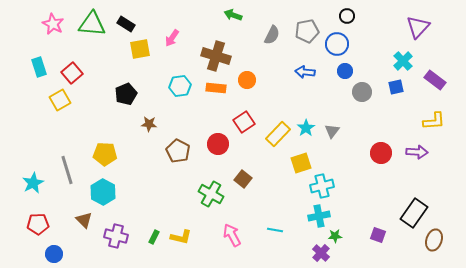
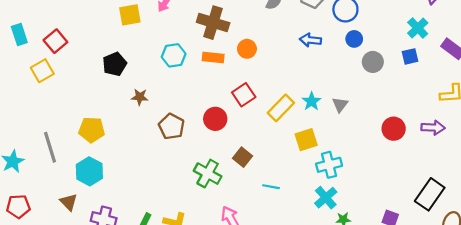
cyan cross: (319, 216) -> (326, 198), turned -30
cyan line: (275, 230) -> (271, 187), moved

